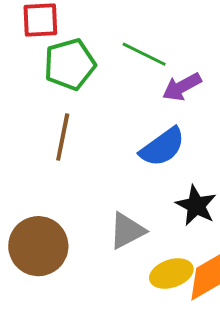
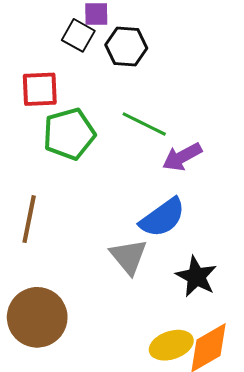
brown line: (63, 137) -> (29, 219), moved
gray triangle: (127, 231) -> (129, 257), moved, turned -42

